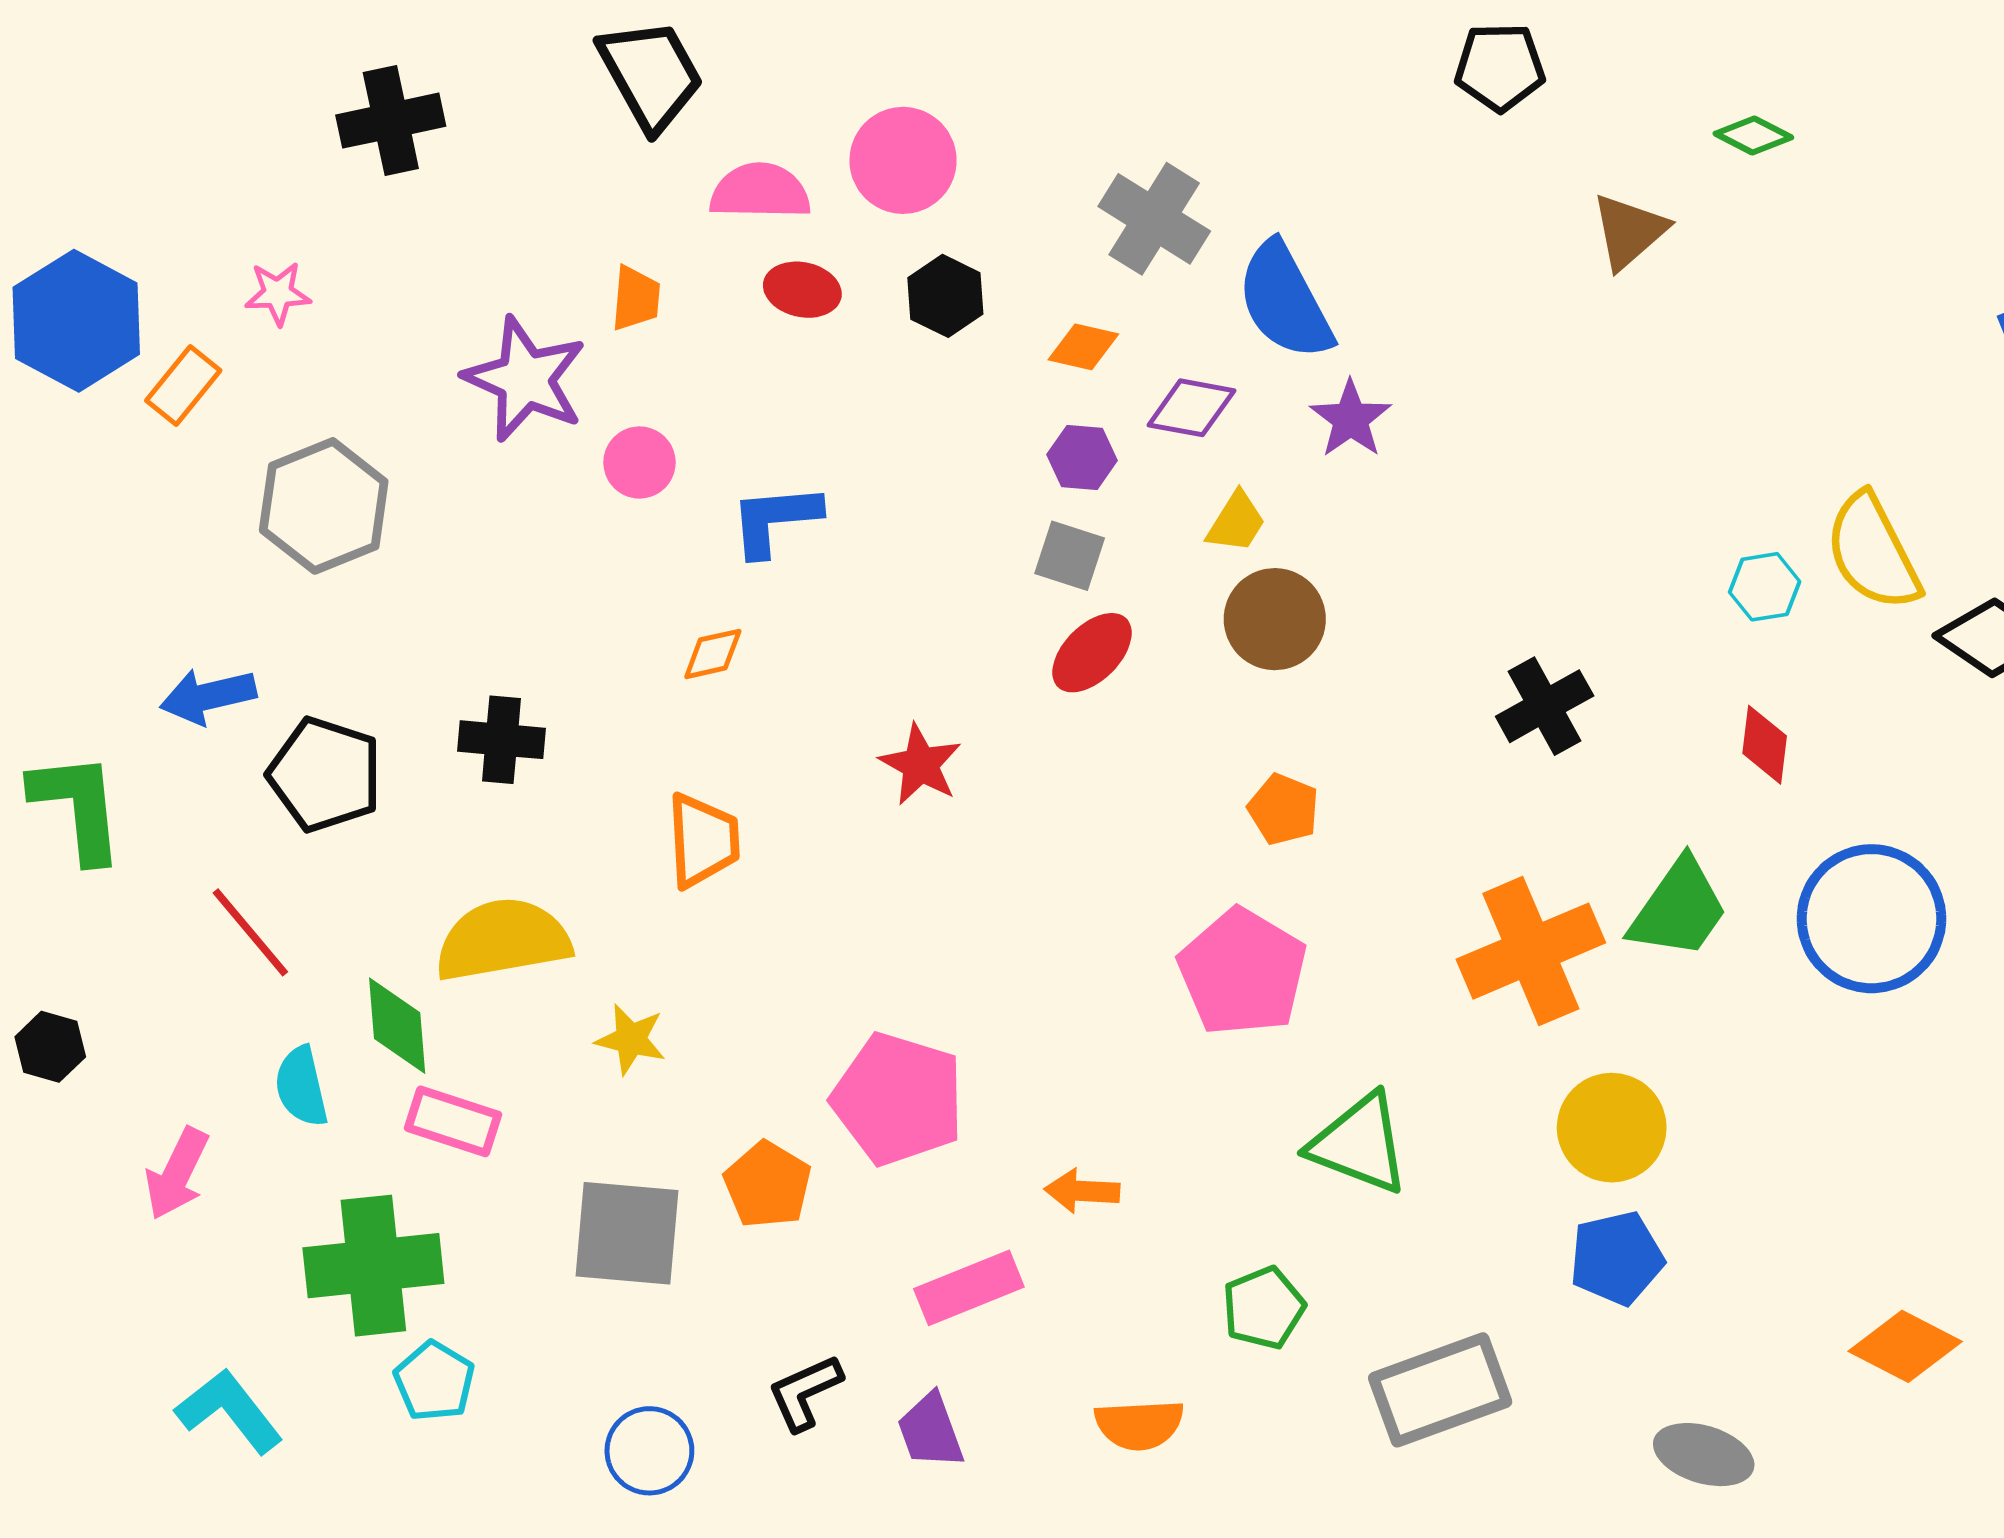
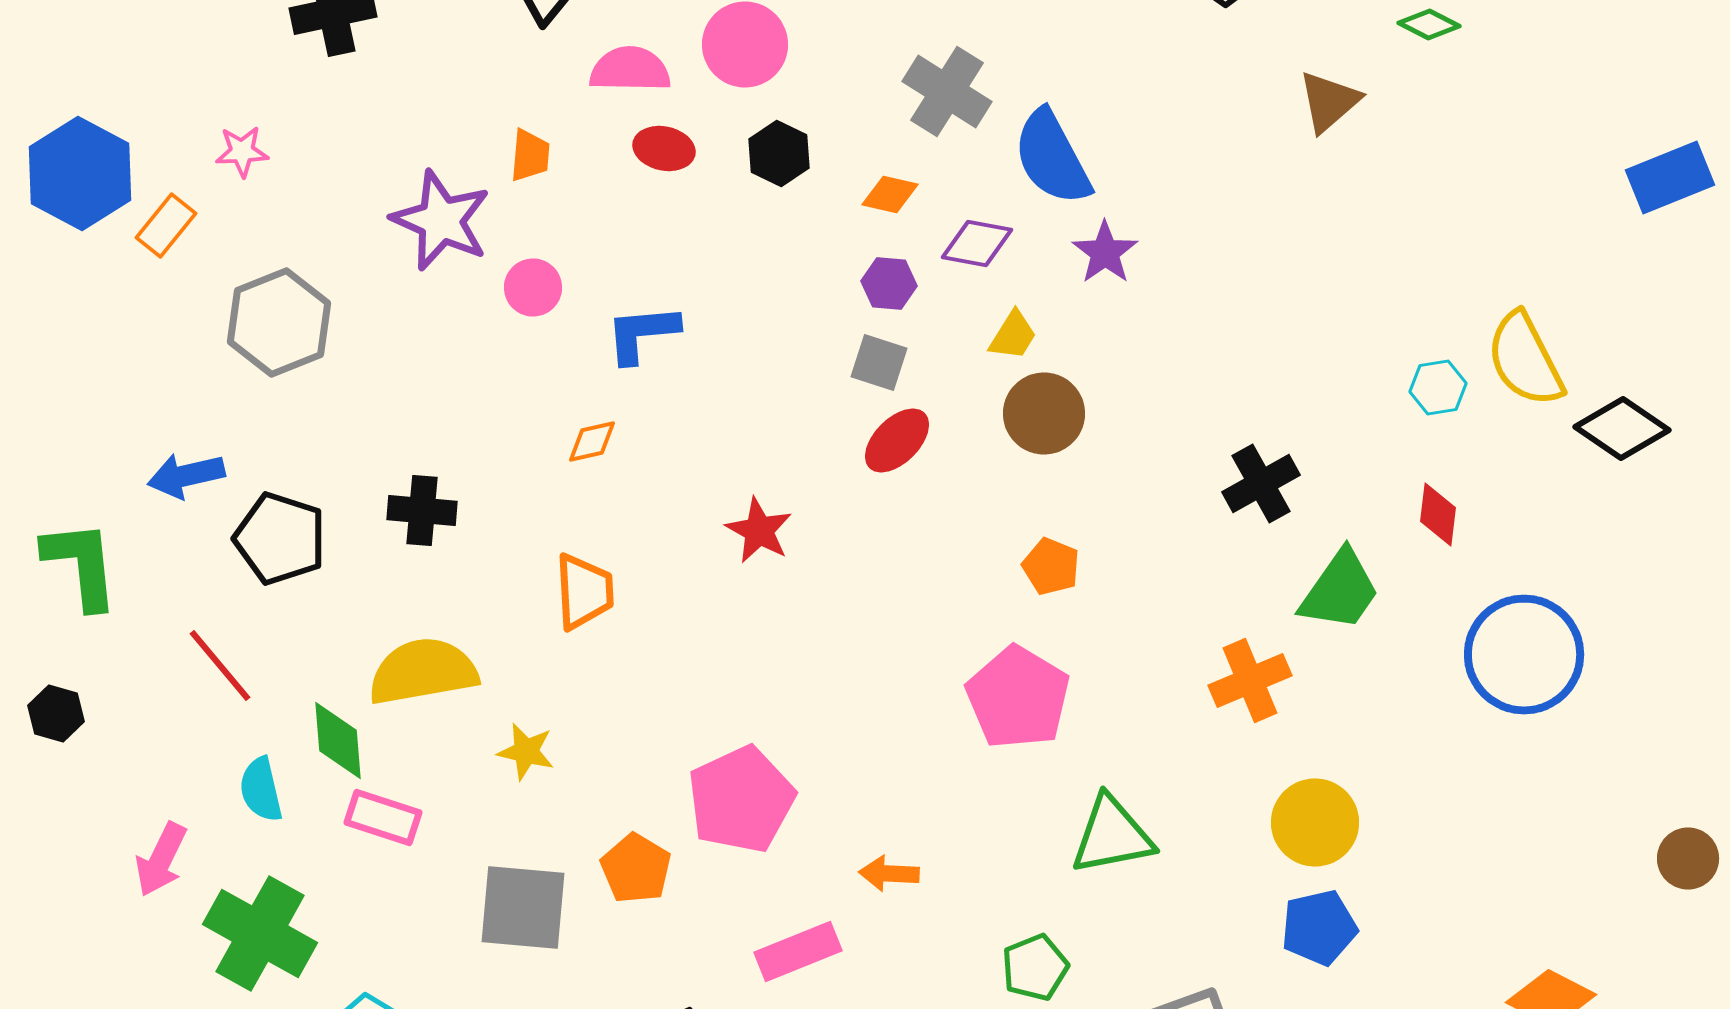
green trapezoid: (1679, 909) -> (1340, 590), moved
orange cross: (1531, 951) -> (1250, 680), size x0.7
black hexagon: (50, 1047) -> (56, 714), moved
pink pentagon: (898, 1099) -> (741, 800), turned 30
green triangle: (1359, 1144) -> (1112, 836), turned -32
green cross: (373, 1266) -> (260, 934), moved, turned 35

